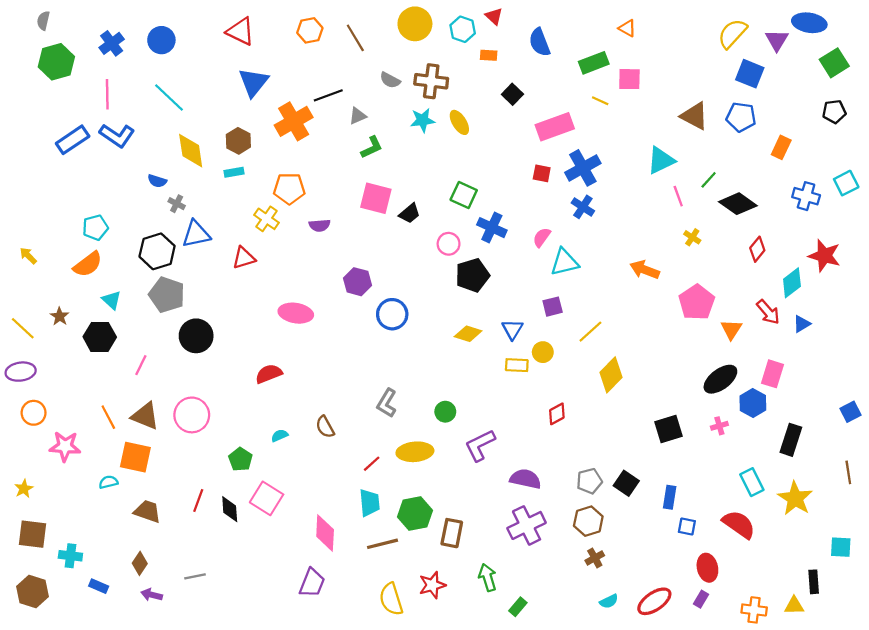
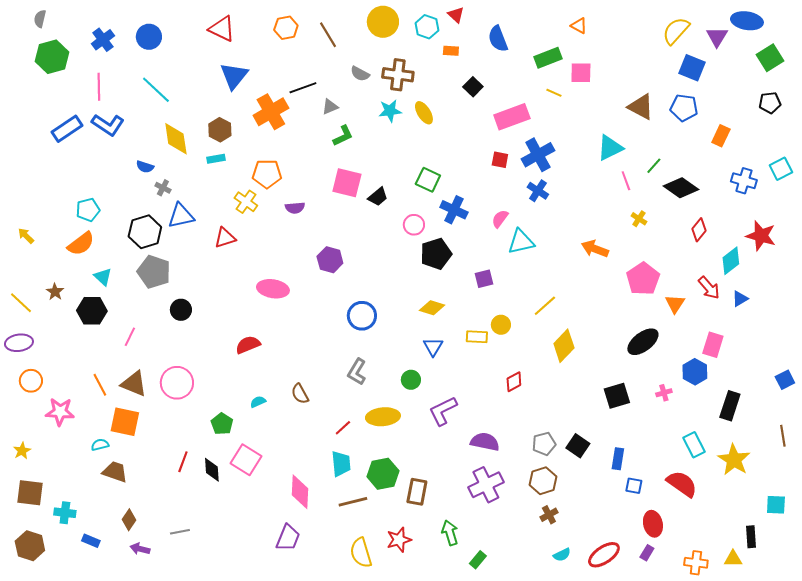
purple square: (553, 307) -> (484, 279), moved
blue circle: (392, 314) -> (362, 316), moved
blue triangle: (512, 329) -> (433, 347), moved
black circle: (196, 336) -> (181, 310), size x0.7
black ellipse: (720, 379) -> (643, 342), moved
brown trapezoid: (147, 511) -> (115, 472), moved

